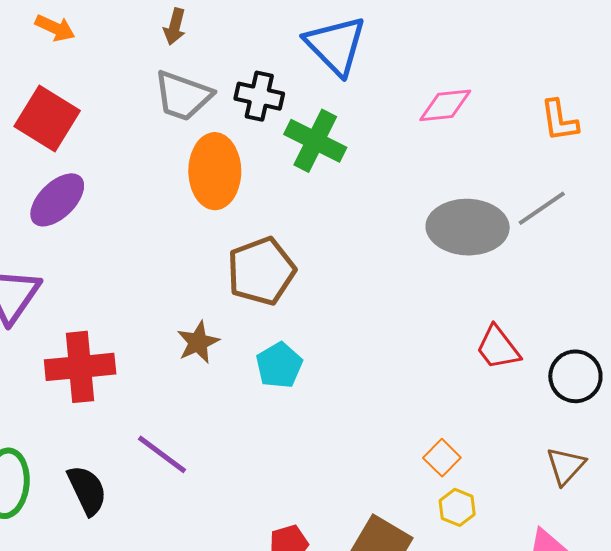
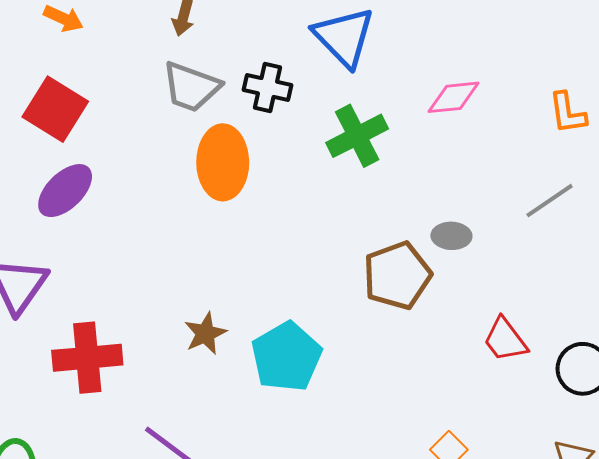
green cross: (315, 141) -> (357, 136), moved, turned 36
gray ellipse: (468, 227) -> (451, 236), moved, size x0.5
brown pentagon: (261, 271) -> (397, 276), moved
cyan pentagon: (279, 365) -> (286, 357), size x1.5

